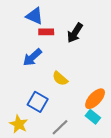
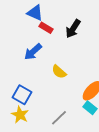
red rectangle: (46, 32) -> (46, 28), turned 32
blue square: (38, 102) -> (22, 95), moved

